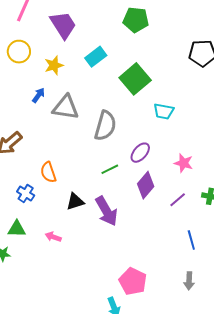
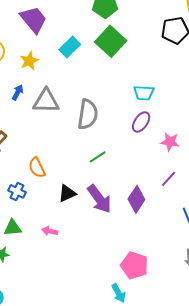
green square: (135, 79) -> (111, 41), moved
purple ellipse: (140, 153) -> (141, 122), moved
purple diamond: (146, 185) -> (136, 199), moved

